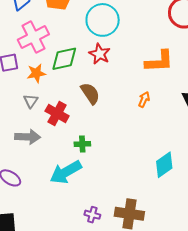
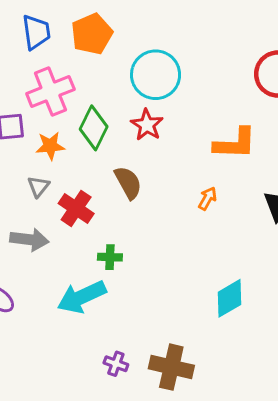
green diamond: (64, 59) -> (94, 128), turned -56

